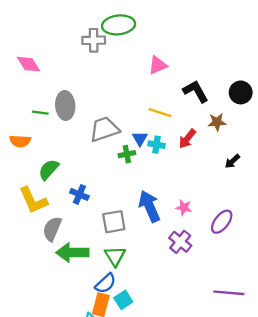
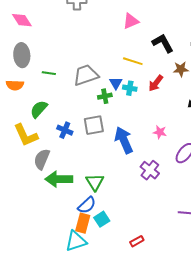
gray ellipse: (65, 106) -> (22, 55), moved
green line: (40, 113) -> (49, 73), moved
pink star: (184, 207) -> (160, 132), moved
gray square: (114, 222) -> (94, 125), moved

